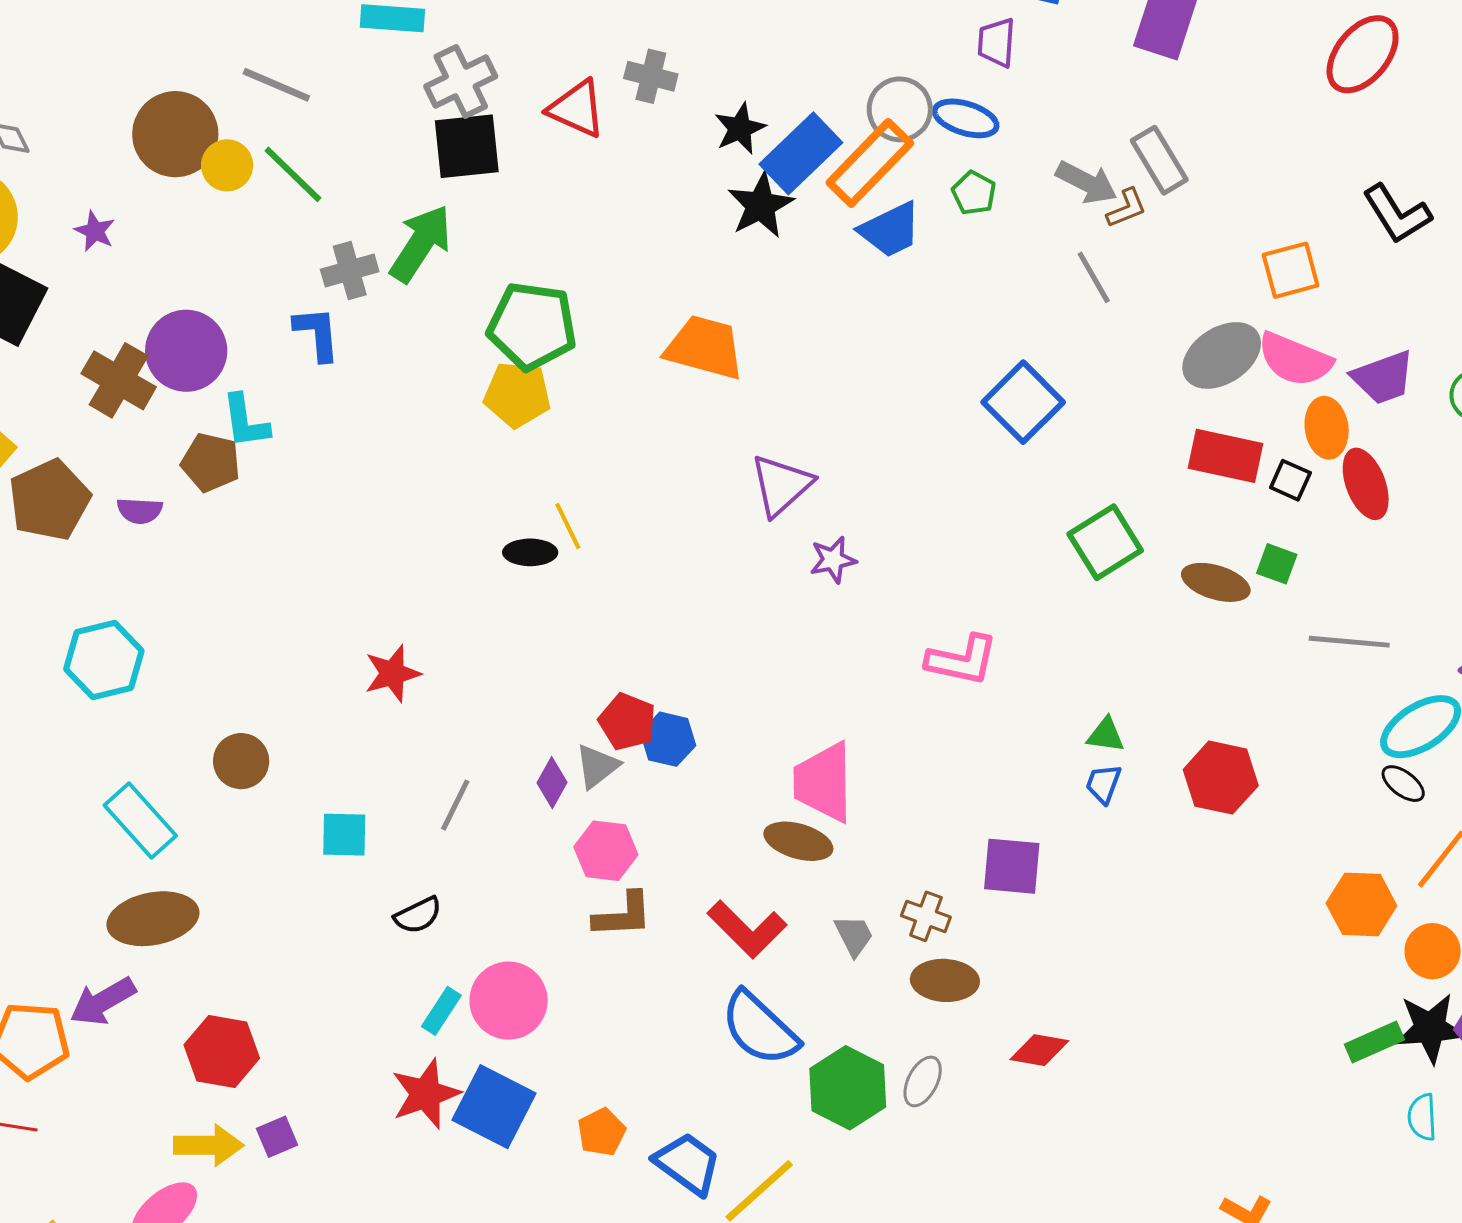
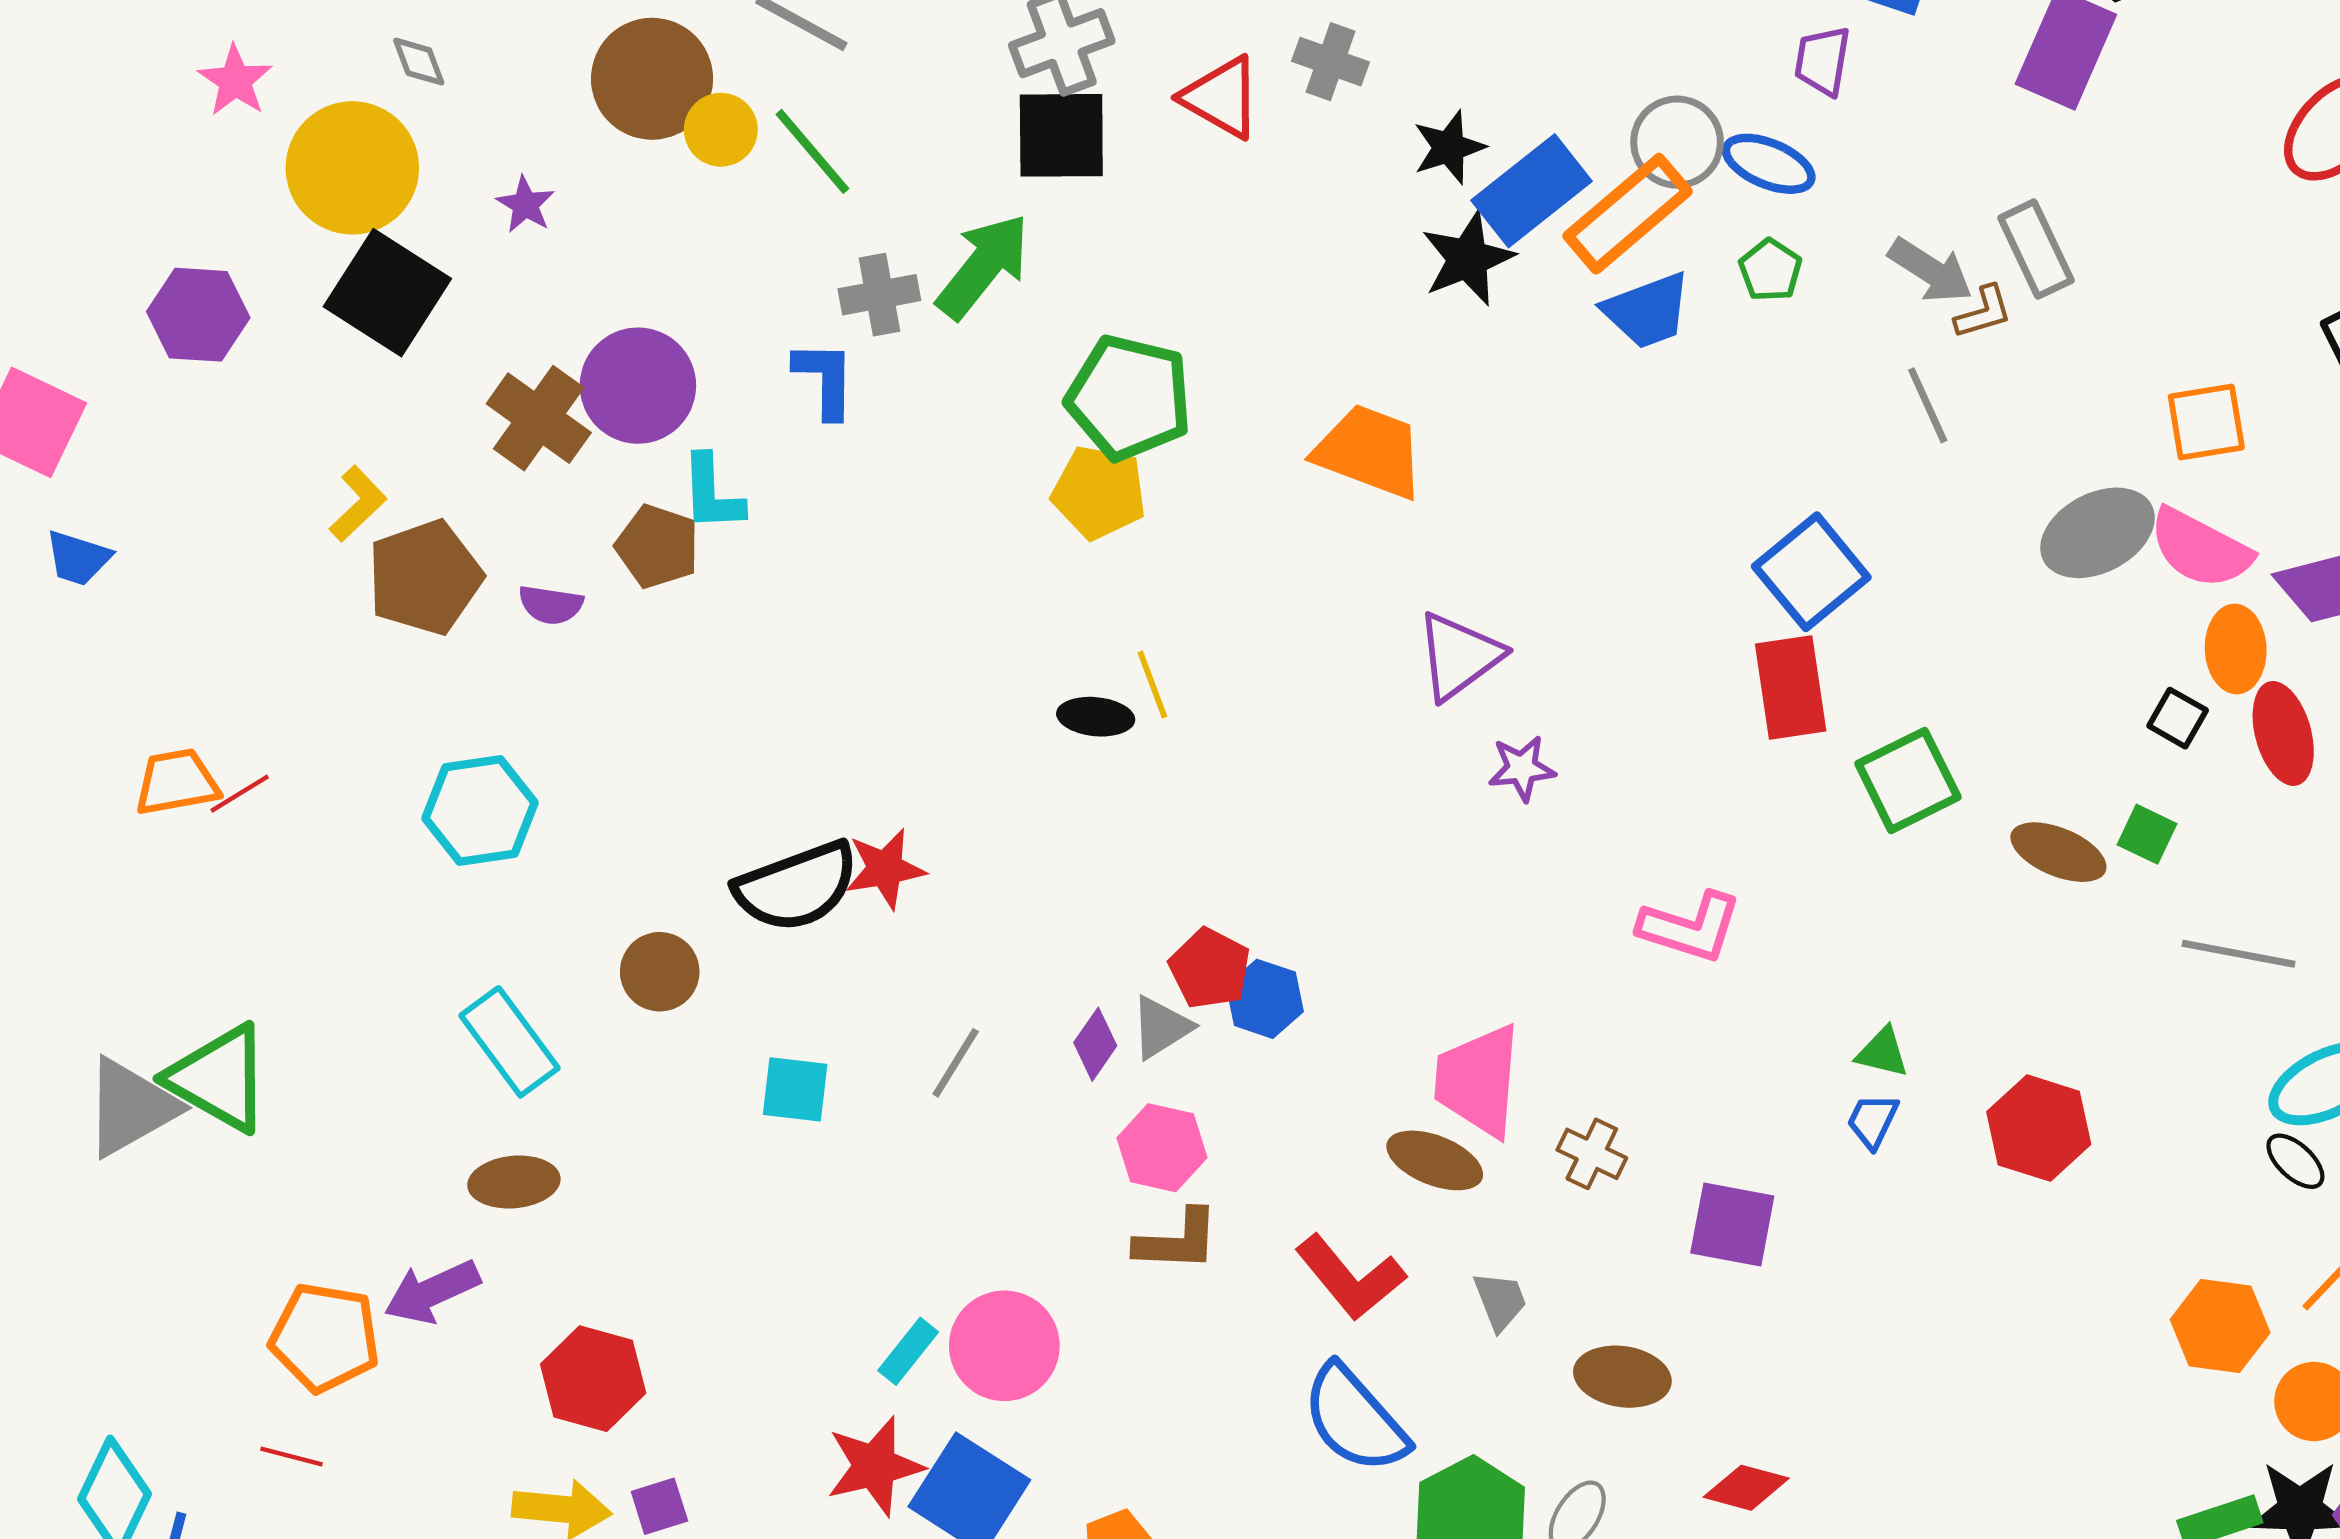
red rectangle: (1225, 456) -> (1791, 688), moved, turned 64
black semicircle: (418, 915) -> (796, 887), moved, size x1.8
brown cross: (926, 916) -> (1592, 1154), moved
brown ellipse: (153, 919) -> (514, 1182), size x0.7

